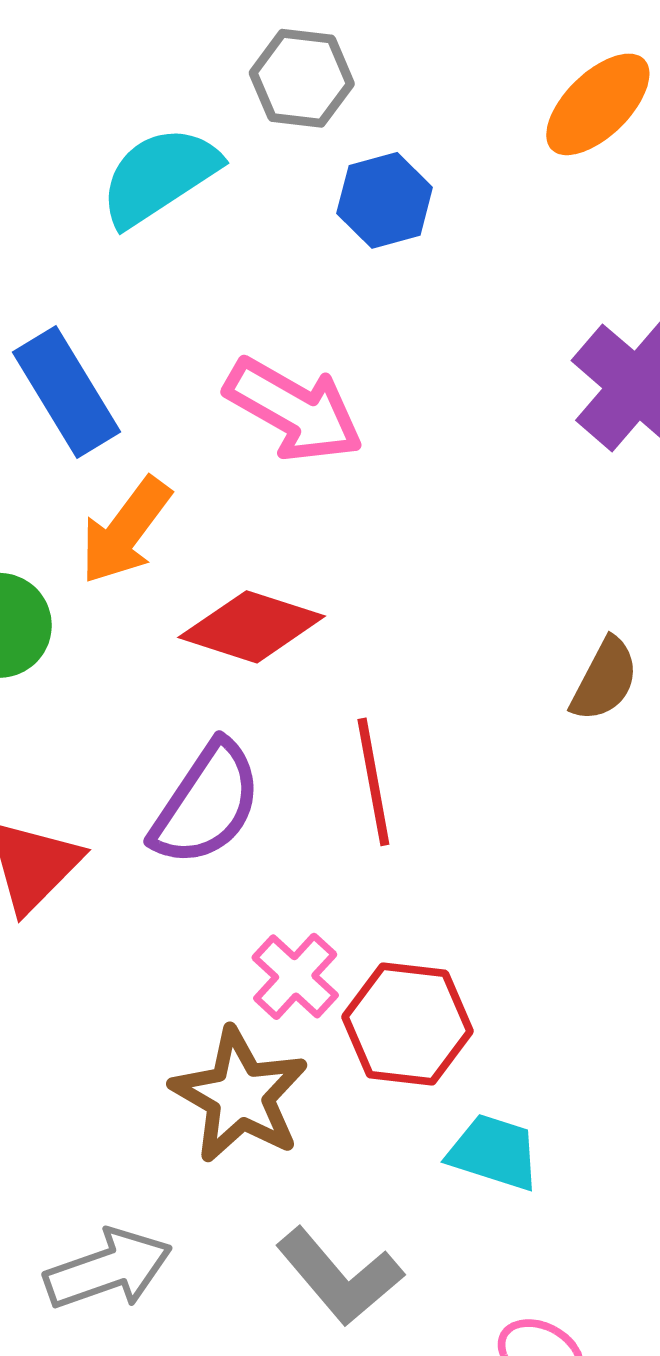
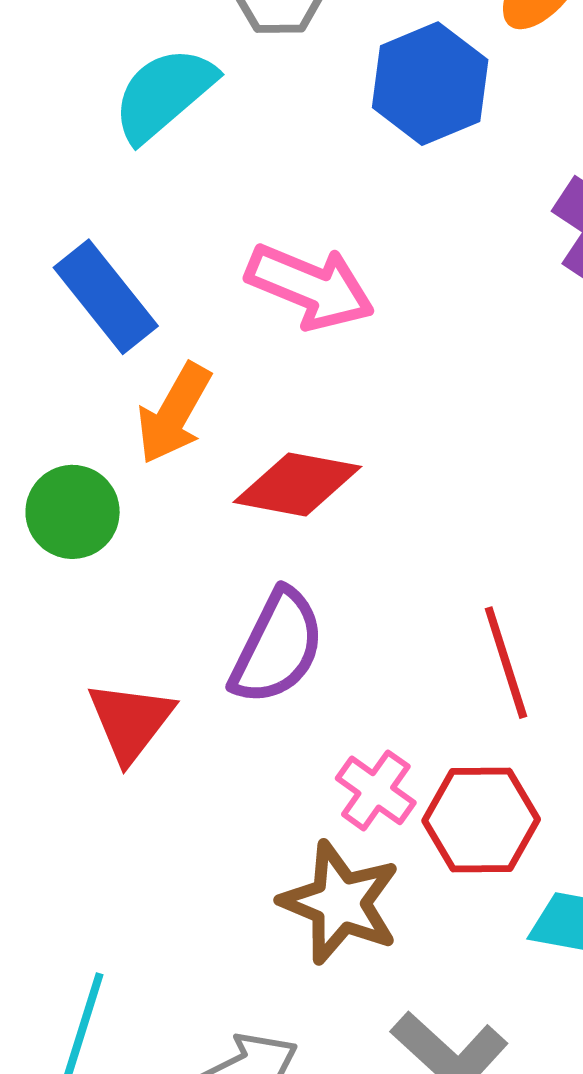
blue hexagon: (385, 200) -> (430, 84), moved, size x1.4
red line: (373, 782) -> (506, 663), moved

